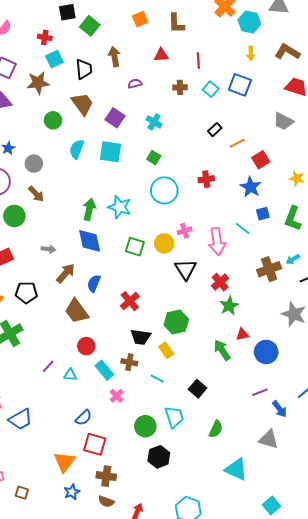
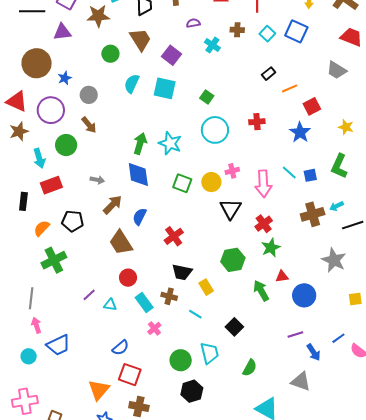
cyan cross: (154, 122) -> (212, 45), moved
blue square: (263, 214) -> (310, 175), moved
green hexagon: (176, 322) -> (233, 260), moved

